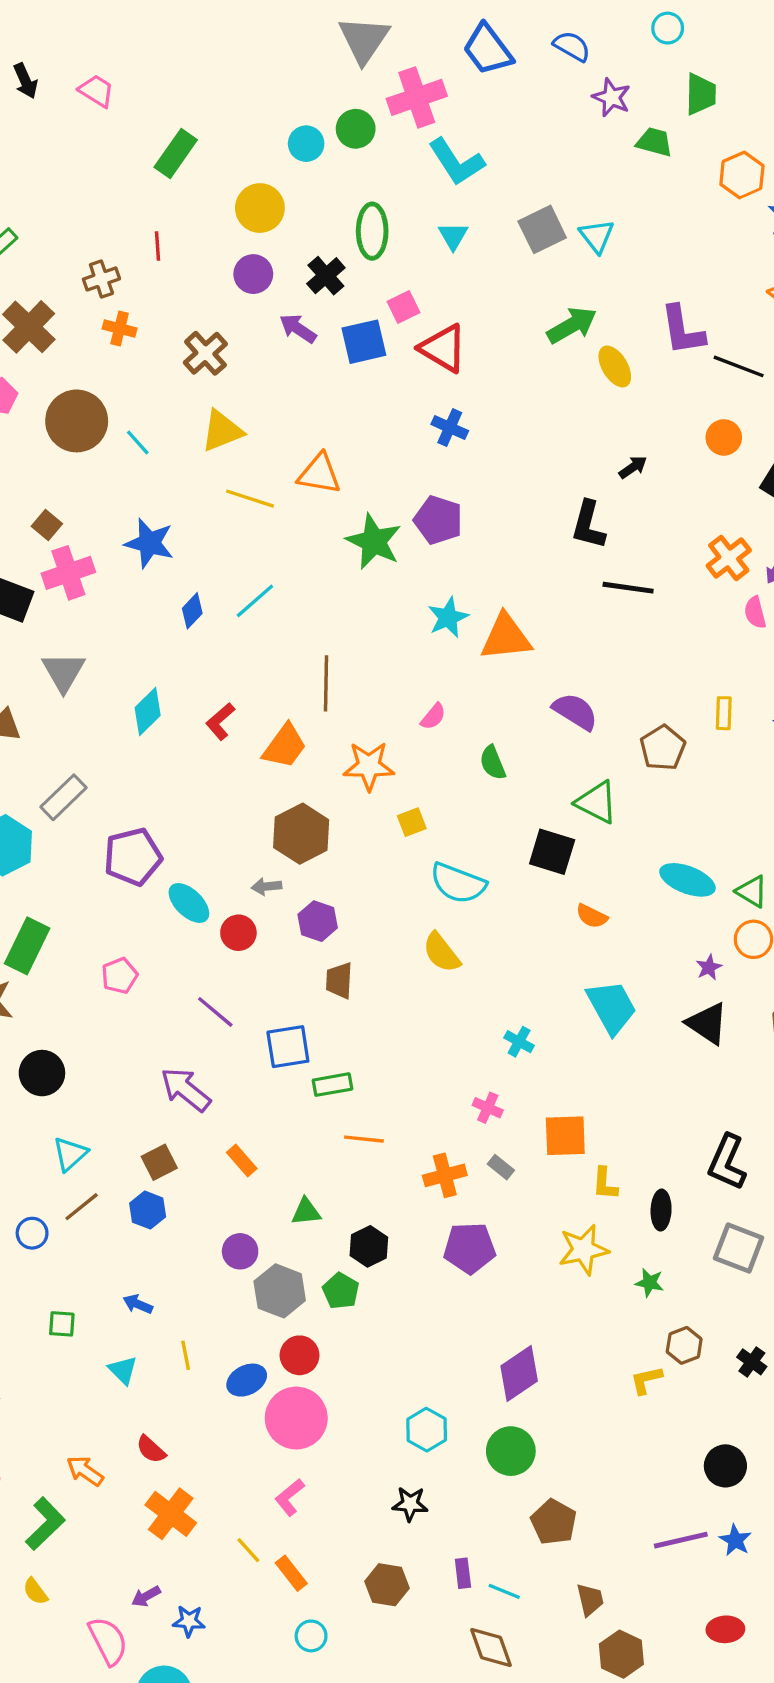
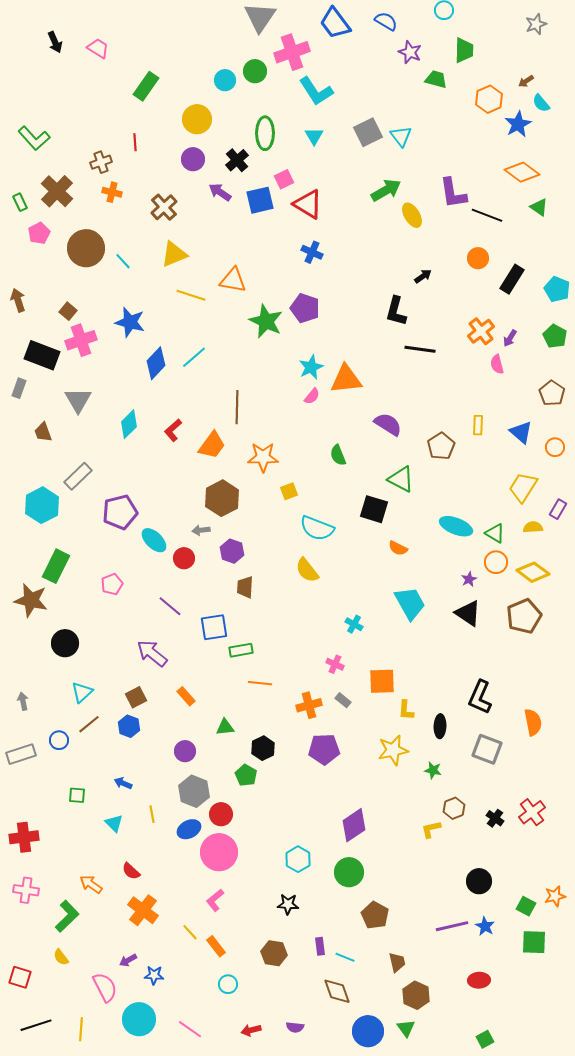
blue diamond: (192, 611) -> (156, 363), size x1.5
pink semicircle: (433, 716) -> (312, 396), moved
gray hexagon: (280, 1291) -> (194, 791), moved

